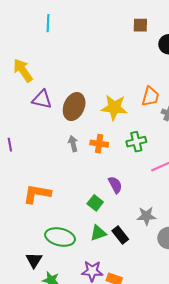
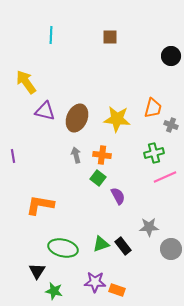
brown square: (140, 25) -> (110, 37), moved
green cross: (136, 142) -> (154, 153), moved
green square: (95, 203) -> (98, 178), moved

